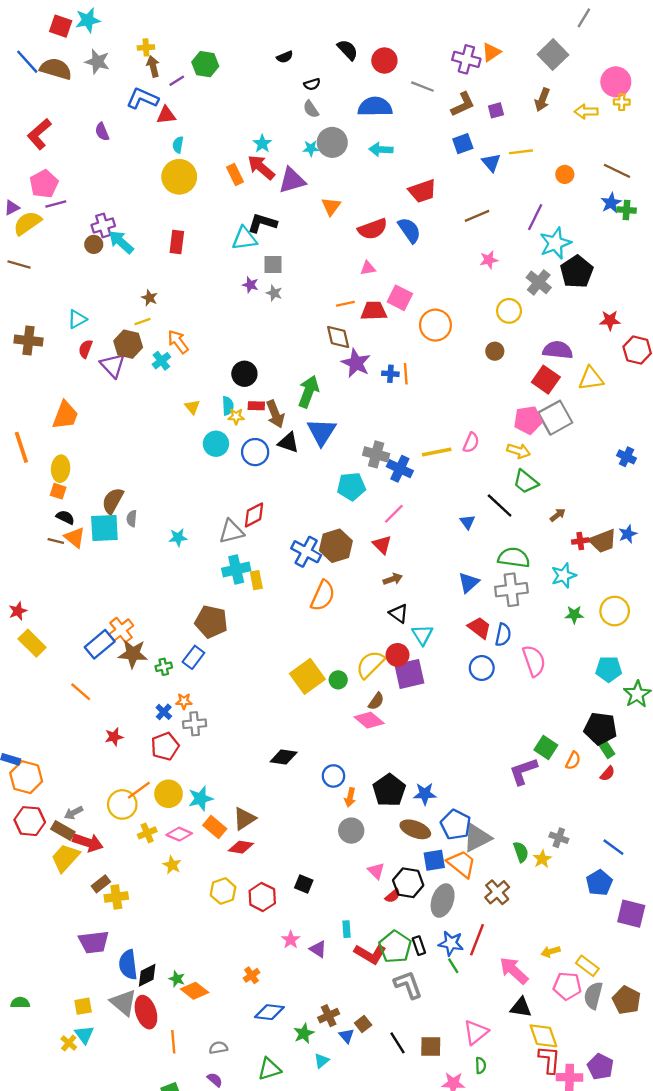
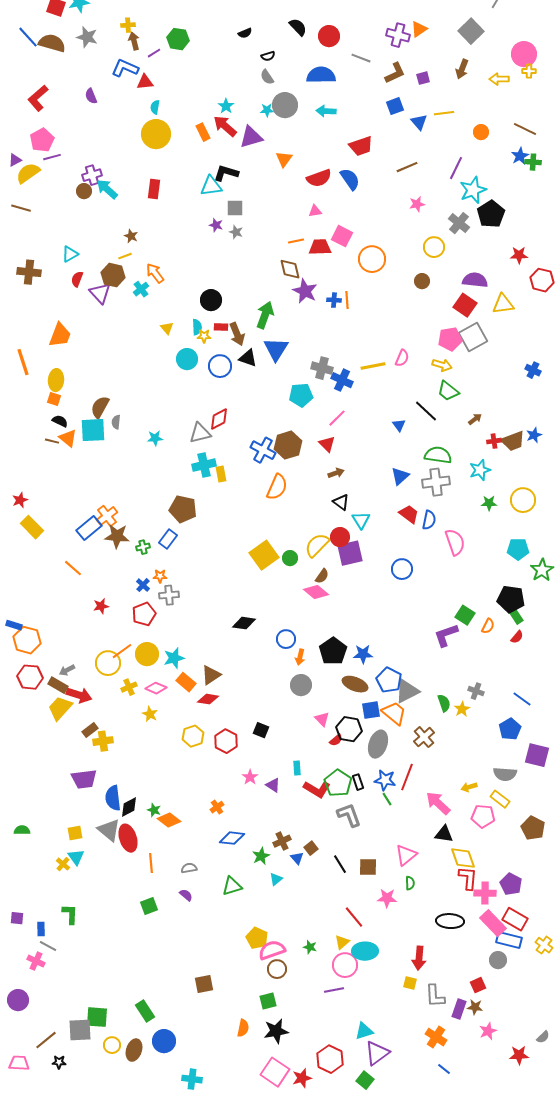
blue circle: (482, 668) -> (402, 569), moved
gray semicircle: (593, 995) -> (505, 774), moved, turned -100

